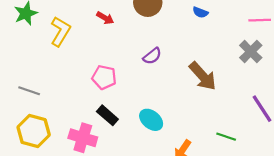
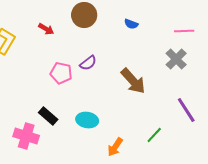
pink pentagon: (104, 77) -> (61, 73), moved
cyan ellipse: (151, 120) -> (87, 120), turned -30
green line: (226, 137) -> (154, 135), turned -66

